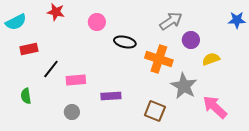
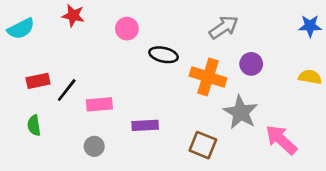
purple circle: (191, 40) -> (251, 64), moved
red rectangle: (29, 49) -> (38, 81), moved
yellow semicircle: (211, 59) -> (310, 77), moved, turned 30

